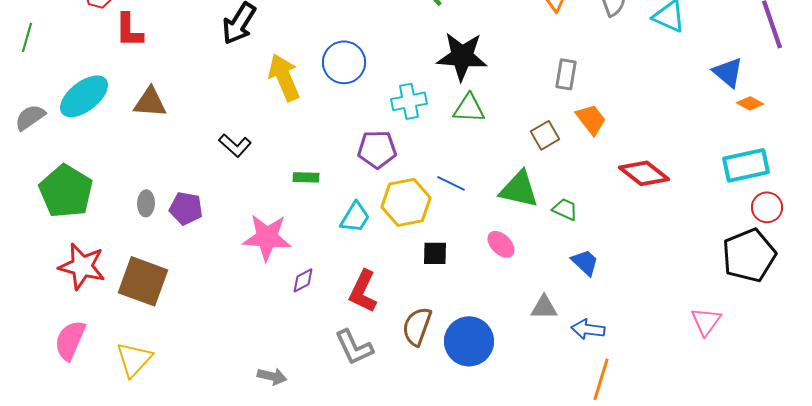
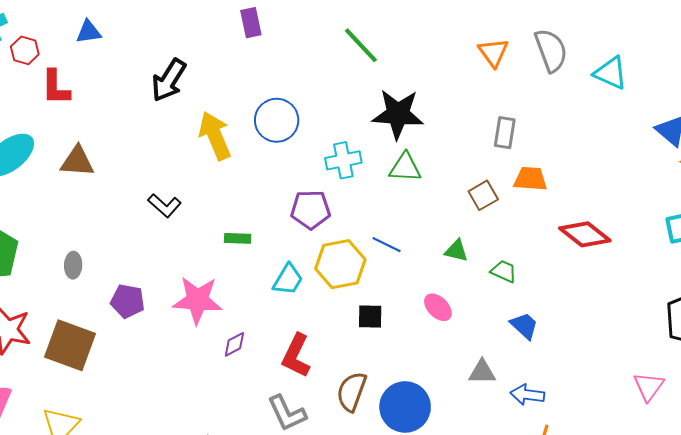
orange trapezoid: (591, 119) -> (530, 179), turned -48
green triangle: (519, 189) -> (456, 251), size x0.6
purple pentagon: (186, 208) -> (128, 301), moved

